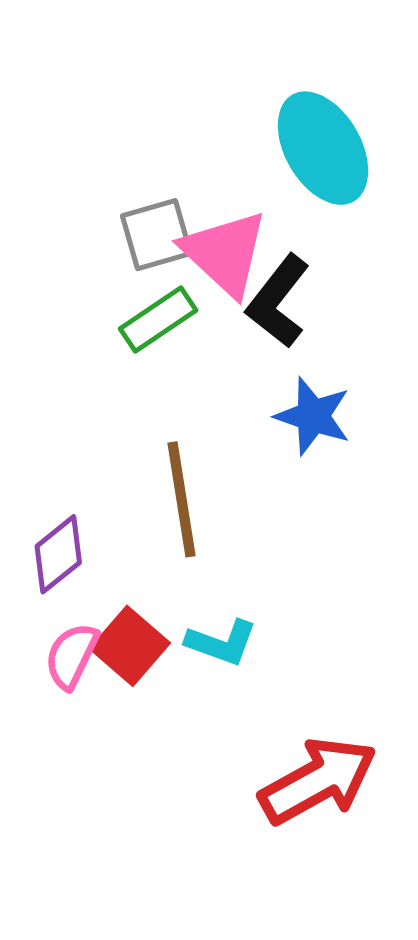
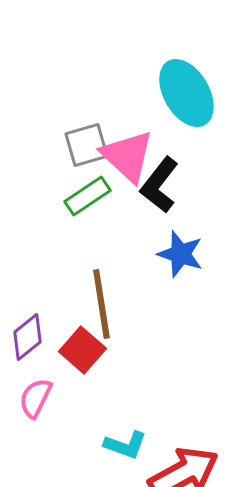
cyan L-shape: (221, 643) -> (125, 445), moved
red square: (130, 646) -> (82, 350), moved

